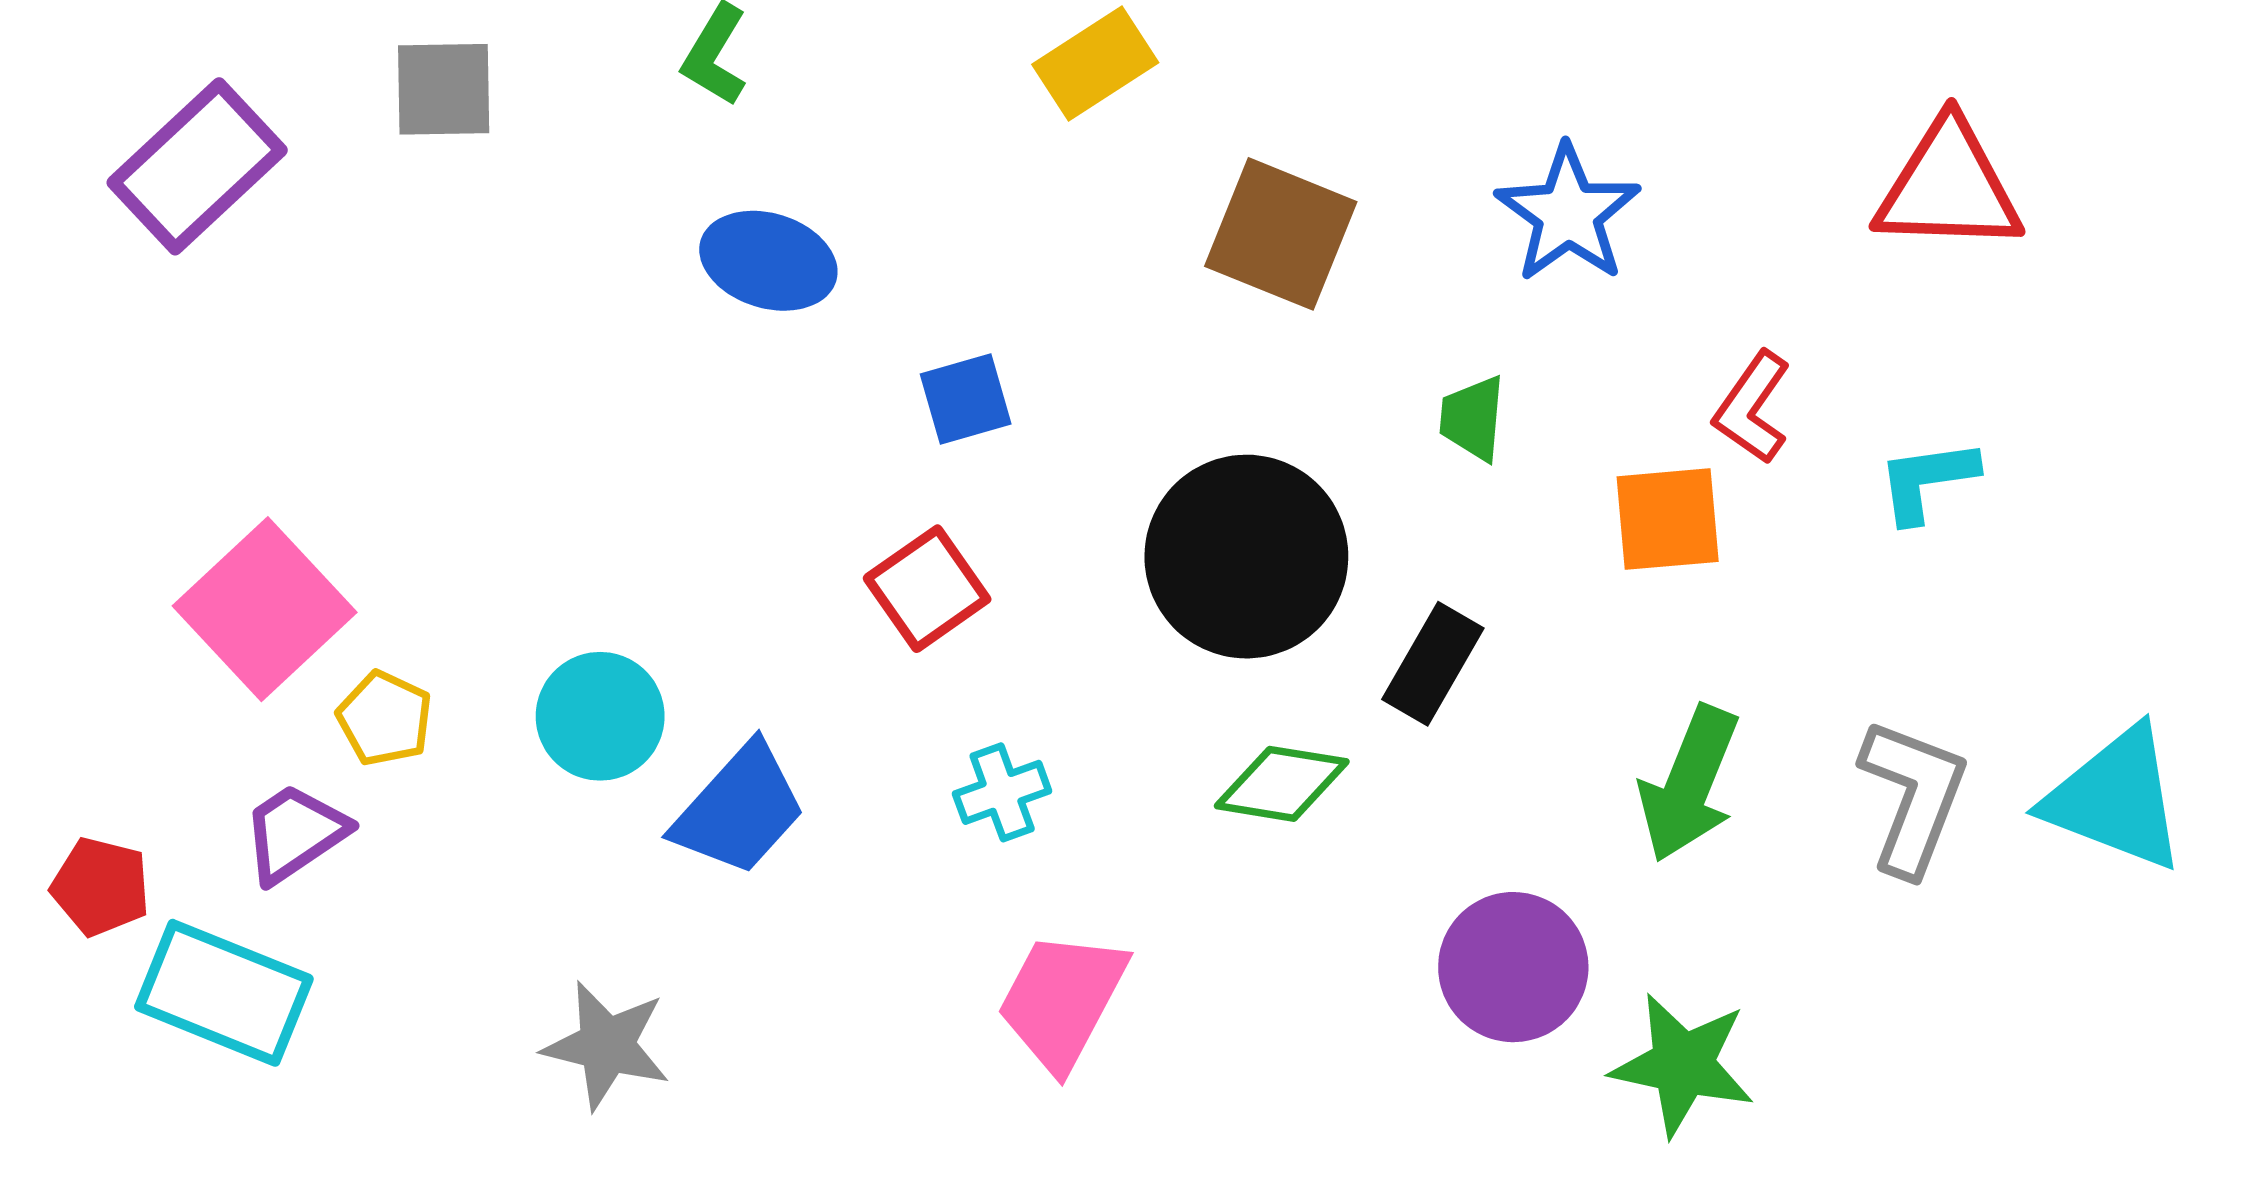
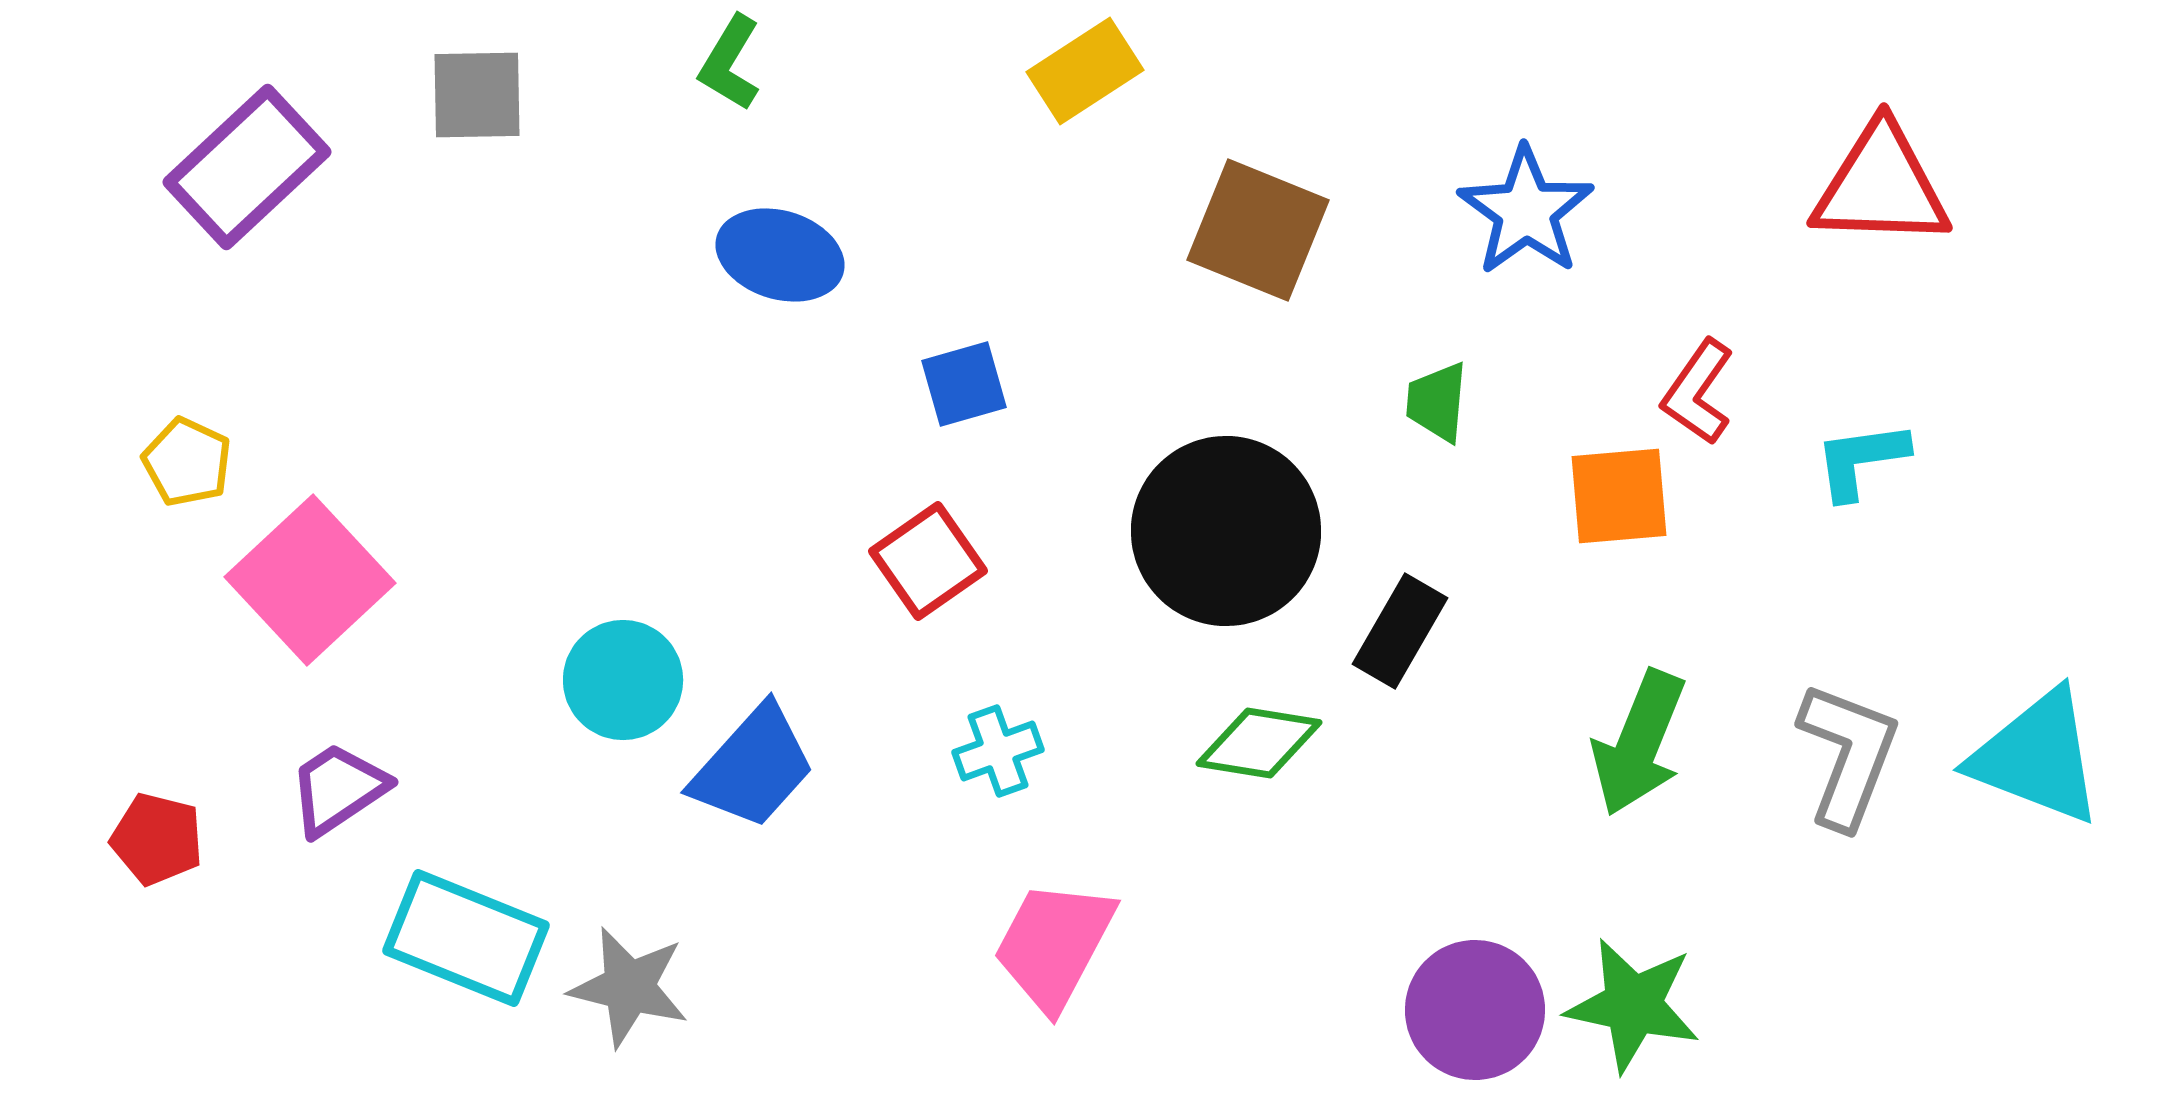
yellow pentagon: (385, 718) -> (187, 462), moved
purple circle: (1513, 967) -> (1475, 1010), moved
cyan rectangle: (224, 993) -> (466, 938), moved

